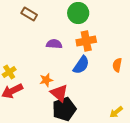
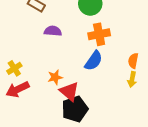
purple semicircle: (54, 44) -> (53, 31), moved
yellow arrow: (116, 112) -> (132, 79), moved, turned -40

